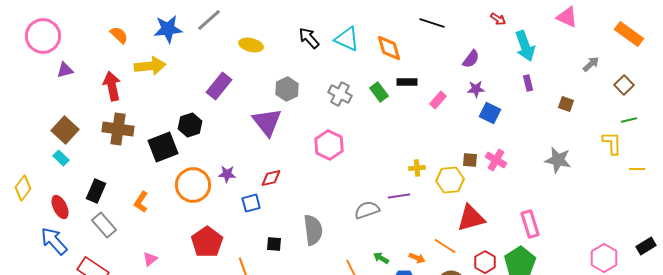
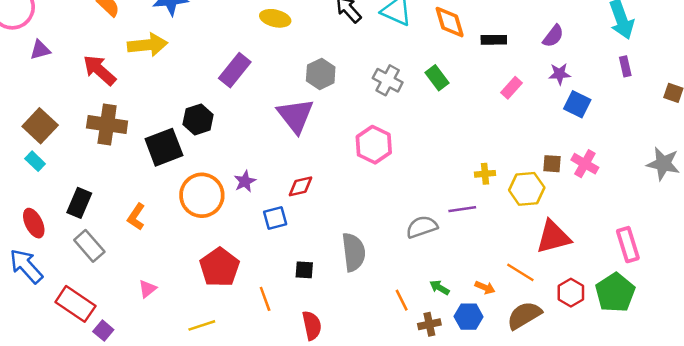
black rectangle: (407, 82) -> (494, 40), moved
red arrow: (112, 86) -> (99, 70), turned -36
purple star: (227, 174) -> (245, 181), turned -30

